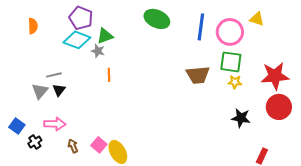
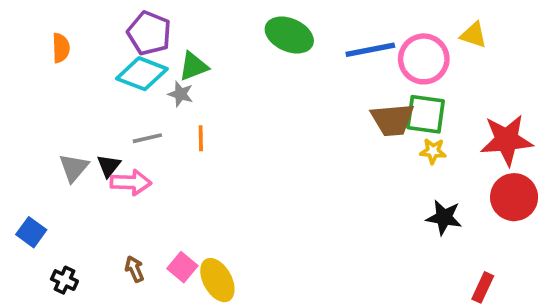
blue line: (201, 27) -> (370, 50), turned 72
gray line: (54, 75) -> (147, 138), moved
brown trapezoid: (198, 75) -> (392, 120), moved
pink arrow: (55, 124) -> (131, 182), moved
black cross: (35, 142) -> (64, 280), moved, turned -32

